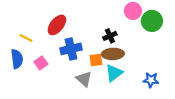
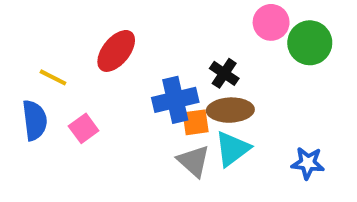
black cross: (110, 36) -> (224, 73), turned -32
blue cross: (71, 49) -> (175, 100), moved
gray triangle: (84, 79) -> (194, 161), moved

